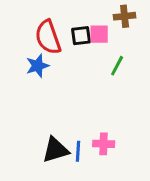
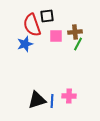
brown cross: (125, 16) -> (75, 32), moved
pink square: (99, 34) -> (56, 36), moved
black square: (81, 36) -> (47, 16), moved

